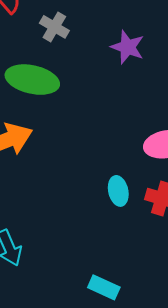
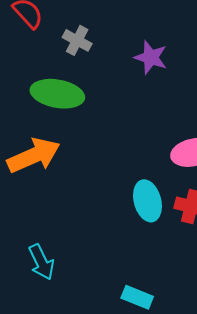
cyan ellipse: (118, 191) -> (147, 201), size x1.4

